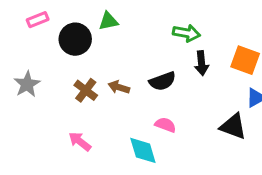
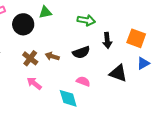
green arrow: (187, 33) -> (86, 20), moved
black triangle: (233, 126) -> (118, 73), moved
pink arrow: (80, 141) -> (34, 83), moved

